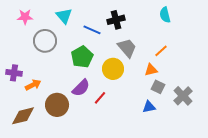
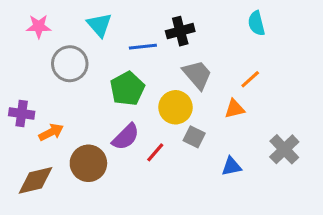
blue line: (92, 30) -> (143, 47), turned -30
gray square: (158, 87) -> (194, 137), moved

